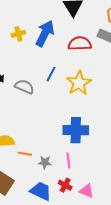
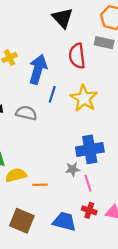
blue arrow: (45, 33) -> (38, 69), moved
red semicircle: (80, 44) -> (77, 56), turned -85
gray star: (45, 162) -> (73, 169), moved

